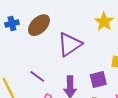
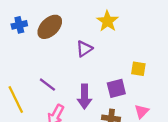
yellow star: (104, 22) -> (107, 21), moved
purple triangle: (70, 44) -> (84, 49), size x0.6

